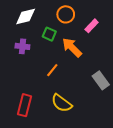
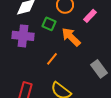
purple cross: (22, 46) -> (23, 36), size x1.5

